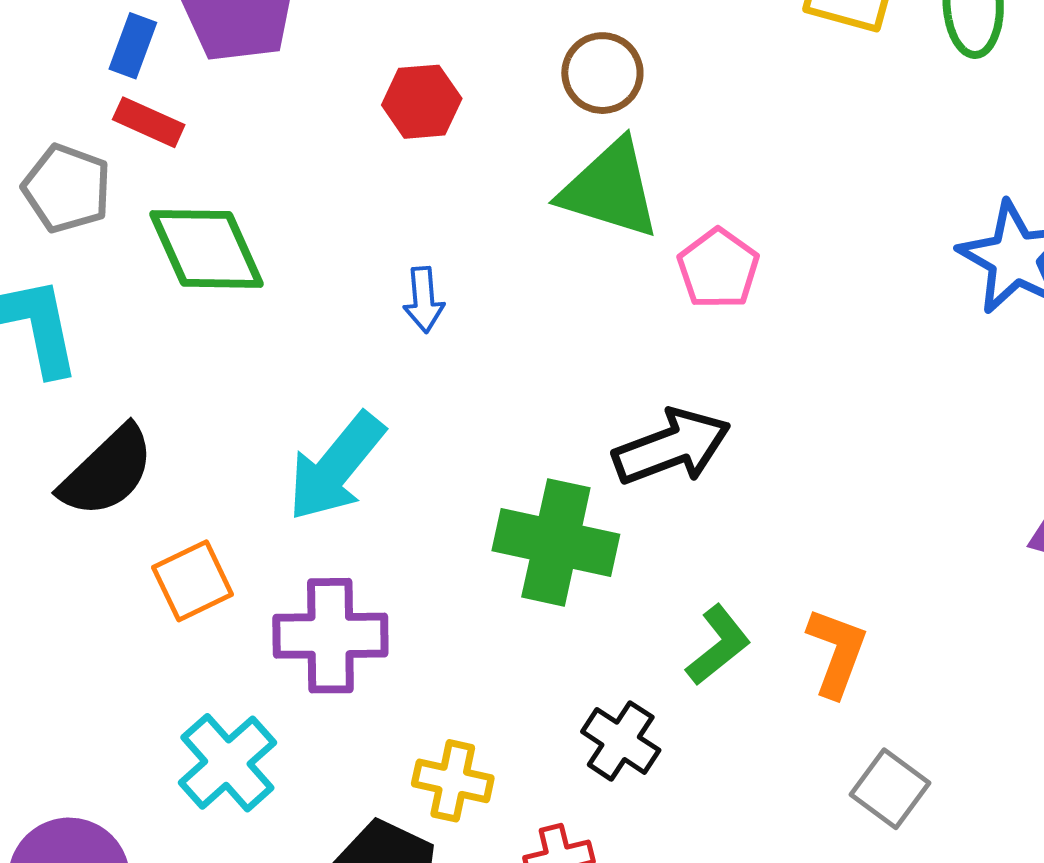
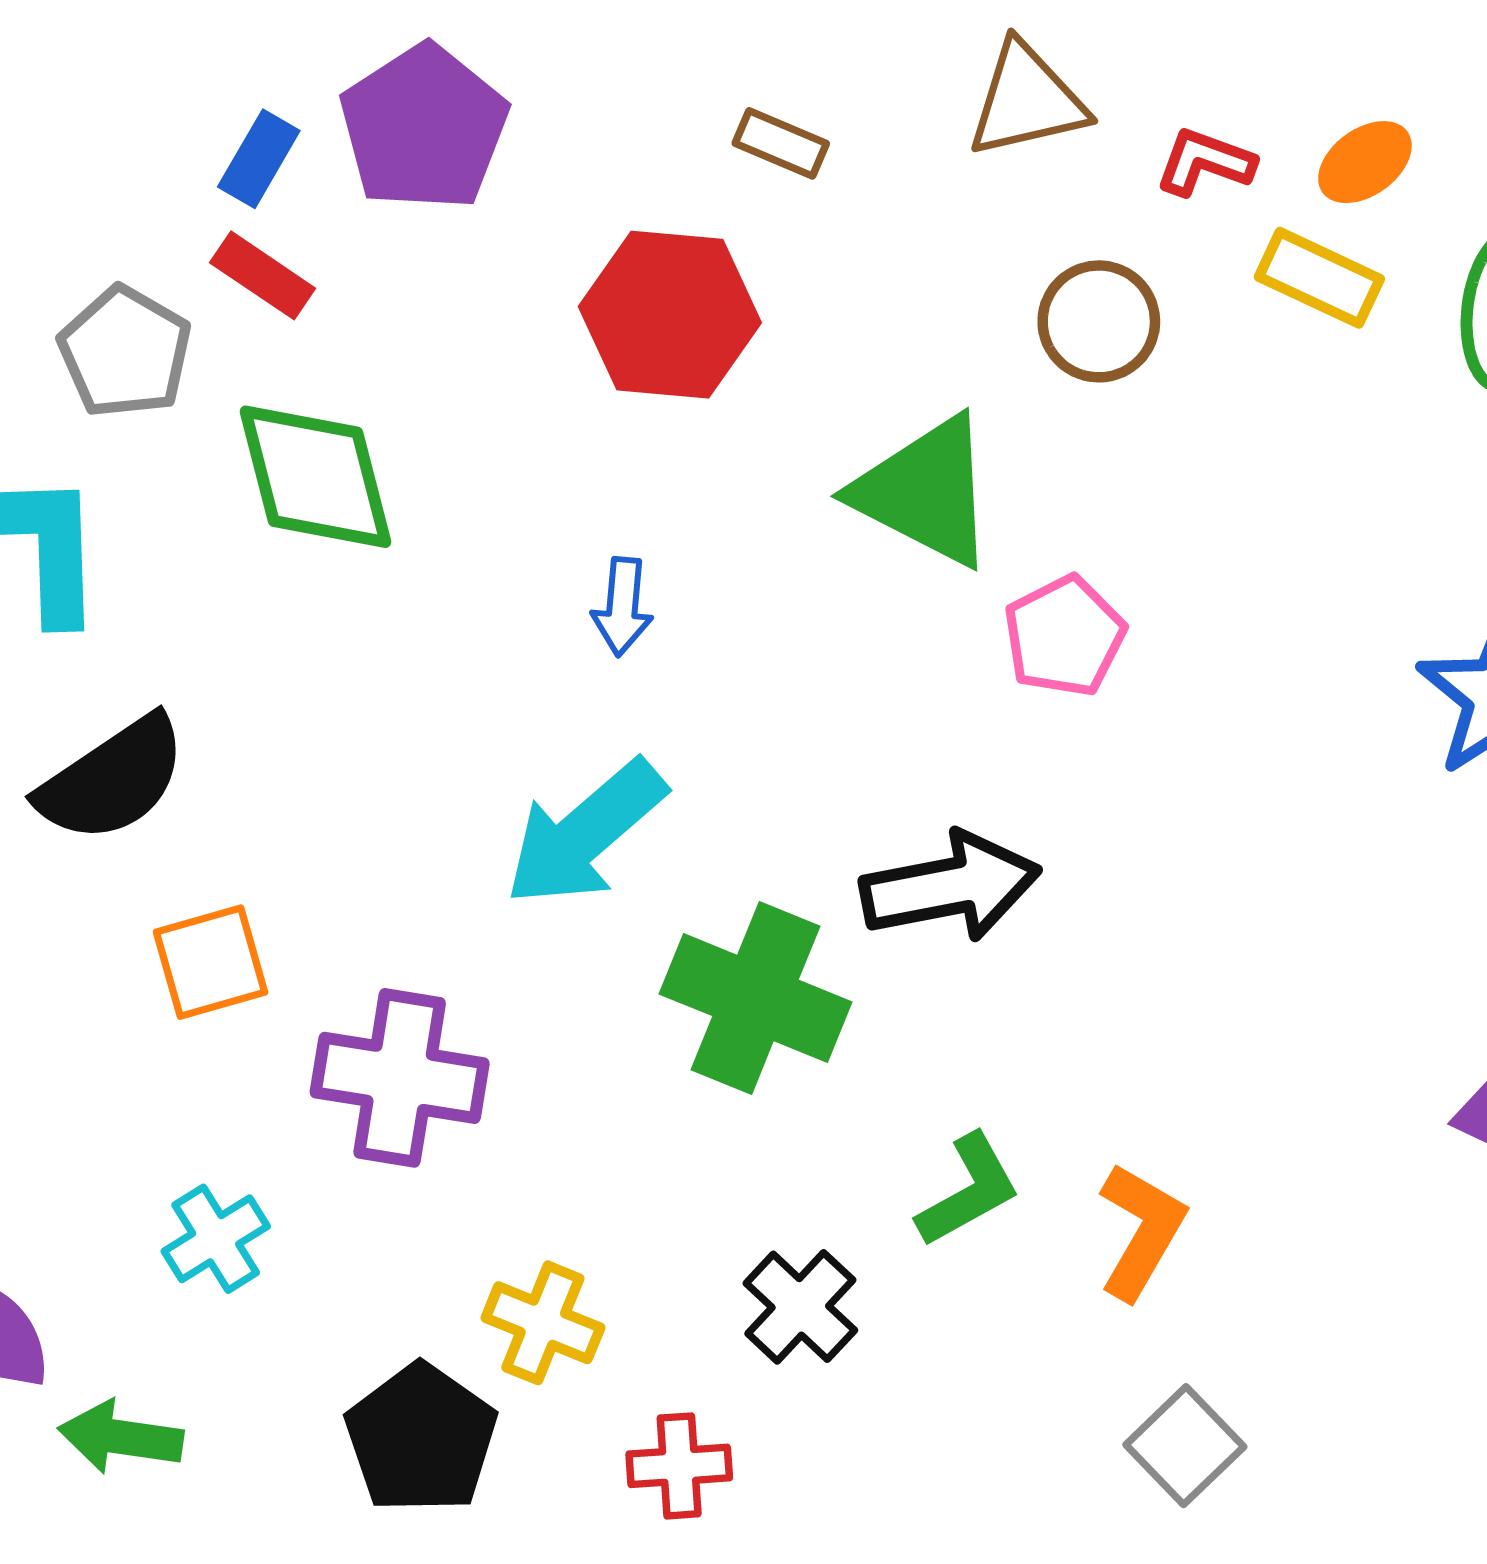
brown circle: (602, 73) -> (1099, 321), moved
red hexagon: (422, 102) -> (670, 315), size x1.5
cyan arrow: (336, 467) -> (585, 833), moved
cyan cross: (227, 763) -> (216, 1239), size x0.7

